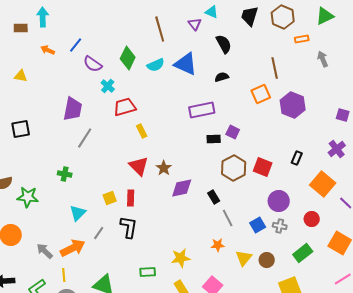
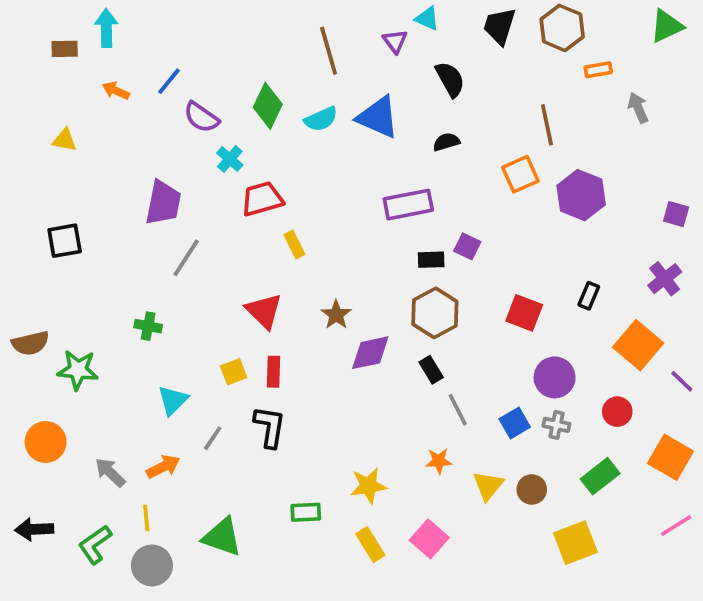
green triangle: (325, 16) -> (667, 26), moved
red triangle: (139, 166) -> (264, 311), moved
brown hexagon: (234, 168) -> (435, 313), moved
orange arrow: (73, 248) -> (163, 467), size x0.7

